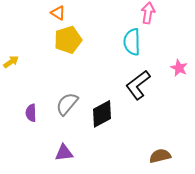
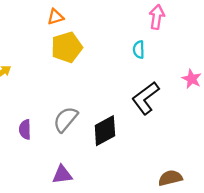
orange triangle: (58, 13) -> (55, 17), turned -49
cyan semicircle: (132, 42) -> (139, 50), size x0.6

